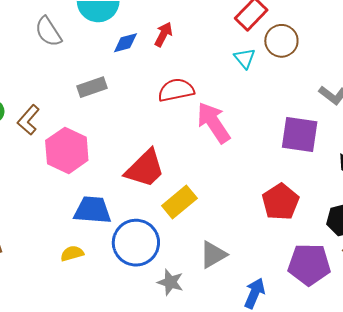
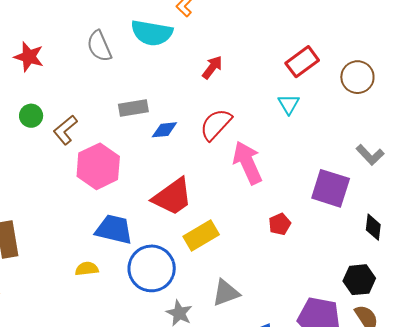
brown circle: (281, 41) -> (357, 77), moved
blue diamond: (125, 43) -> (164, 130), moved
red semicircle: (176, 90) -> (216, 124), turned -45
red pentagon: (280, 202) -> (280, 224), moved, size x0.6

